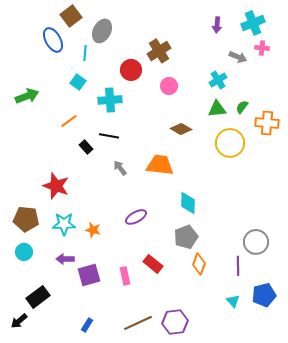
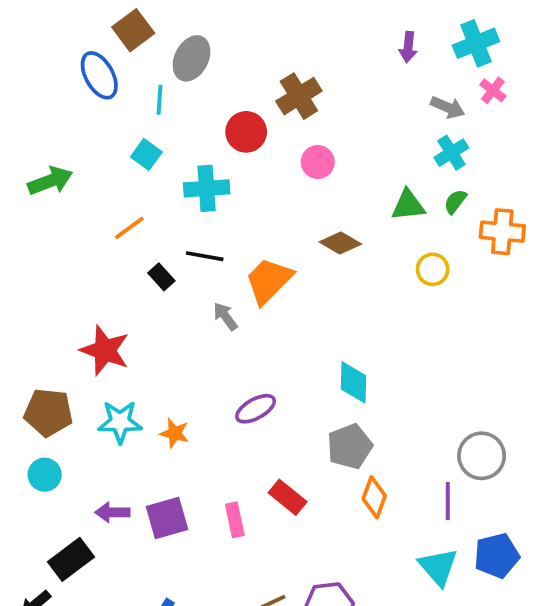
pink cross: (262, 48) -> (493, 90), turned 32
cyan cross: (218, 80) -> (451, 153), moved
yellow circle: (230, 143) -> (433, 269), size x0.6
orange trapezoid: (160, 165) -> (269, 281), moved, turned -52
purple arrow: (65, 259) -> (112, 512), moved
cyan triangle: (233, 301) -> (438, 567), size x1.6

